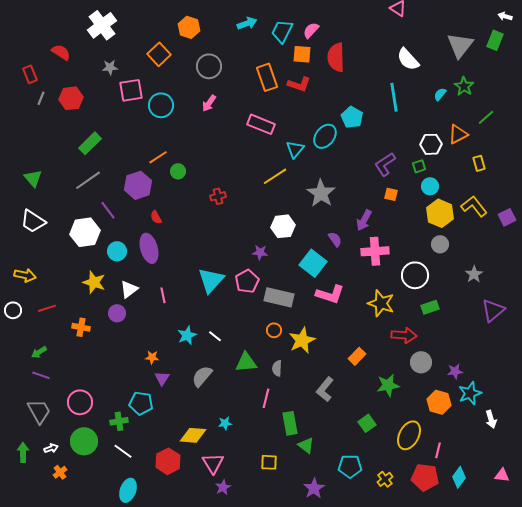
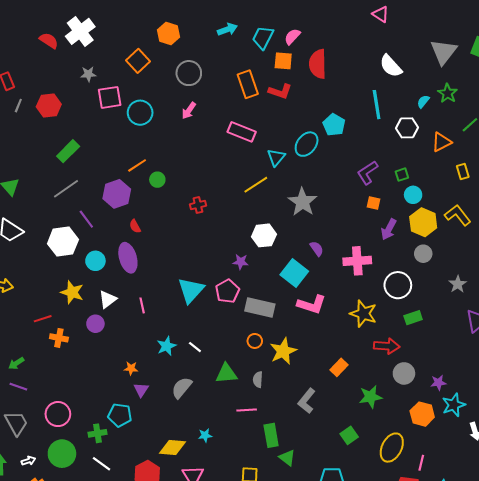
red semicircle: (61, 52) -> (49, 41), moved
white hexagon: (431, 144) -> (407, 128), moved
purple arrow: (364, 220) -> (389, 229), moved
red line: (47, 308) -> (43, 319), moved
pink line: (266, 398) -> (247, 410), turned 72

